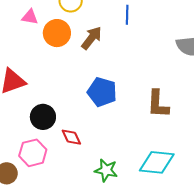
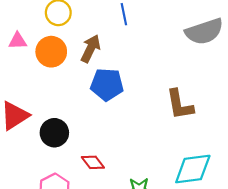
blue pentagon: (102, 92) -> (107, 84), moved
black circle: (43, 117) -> (54, 133), moved

